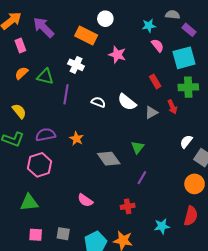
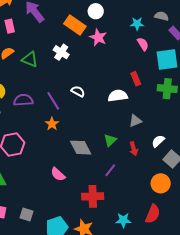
pink star: (117, 55) -> (98, 37), moved
purple line: (66, 94) -> (53, 101), moved, turned -48
white semicircle: (127, 102) -> (118, 96), moved, turned 126
red arrow: (172, 107) -> (134, 149), moved
gray triangle: (151, 112) -> (135, 121), moved
purple semicircle: (46, 135) -> (23, 100), moved
pink semicircle: (85, 200) -> (58, 174), moved
red cross: (128, 206) -> (93, 196), size x1.5

